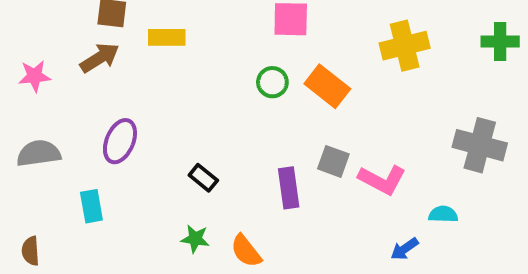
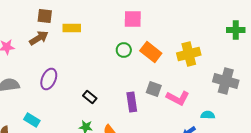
yellow cross: (405, 46) -> (189, 54), moved
cyan rectangle: (91, 206) -> (32, 120), moved, turned -49

